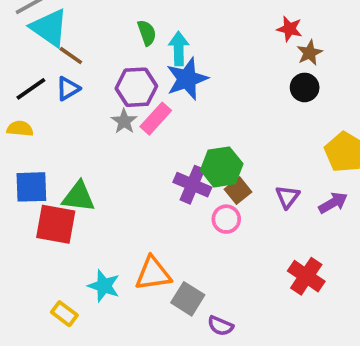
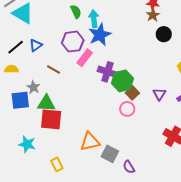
brown star: (310, 53) -> (153, 15), moved
brown line: (71, 56) -> (53, 69), moved
gray star: (124, 121) -> (33, 87), moved
purple cross: (192, 185) -> (107, 72), moved
red square: (56, 224) -> (51, 119), moved
cyan star: (104, 286) -> (27, 144), moved
yellow rectangle: (64, 314) -> (57, 164), moved, turned 32
purple semicircle: (220, 326) -> (129, 167), turned 40

